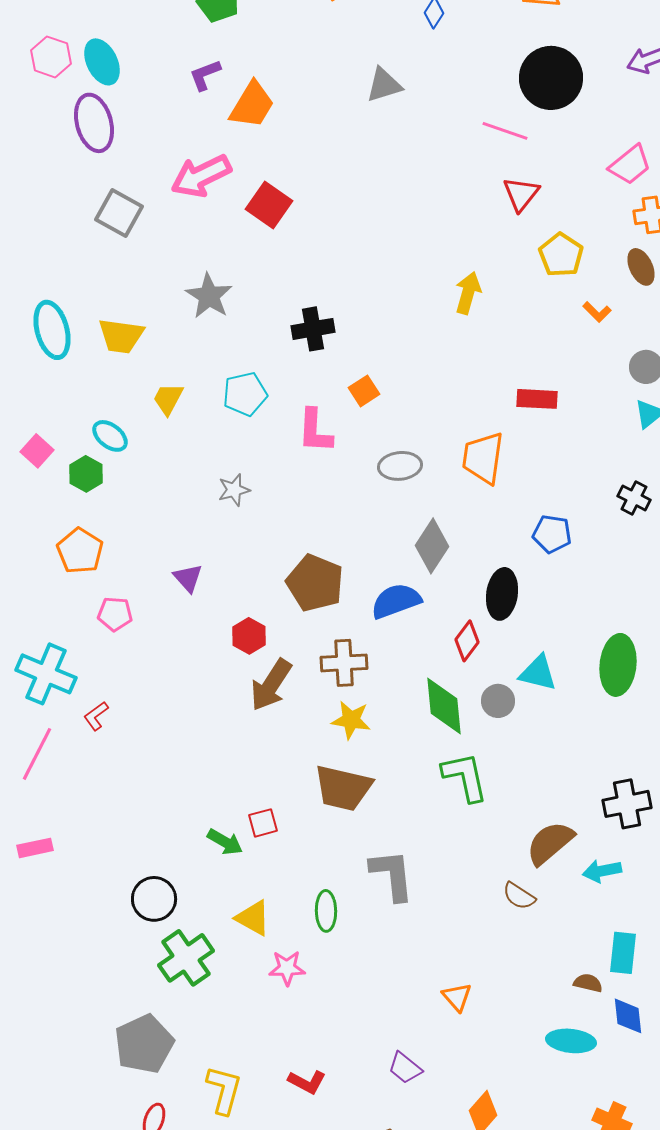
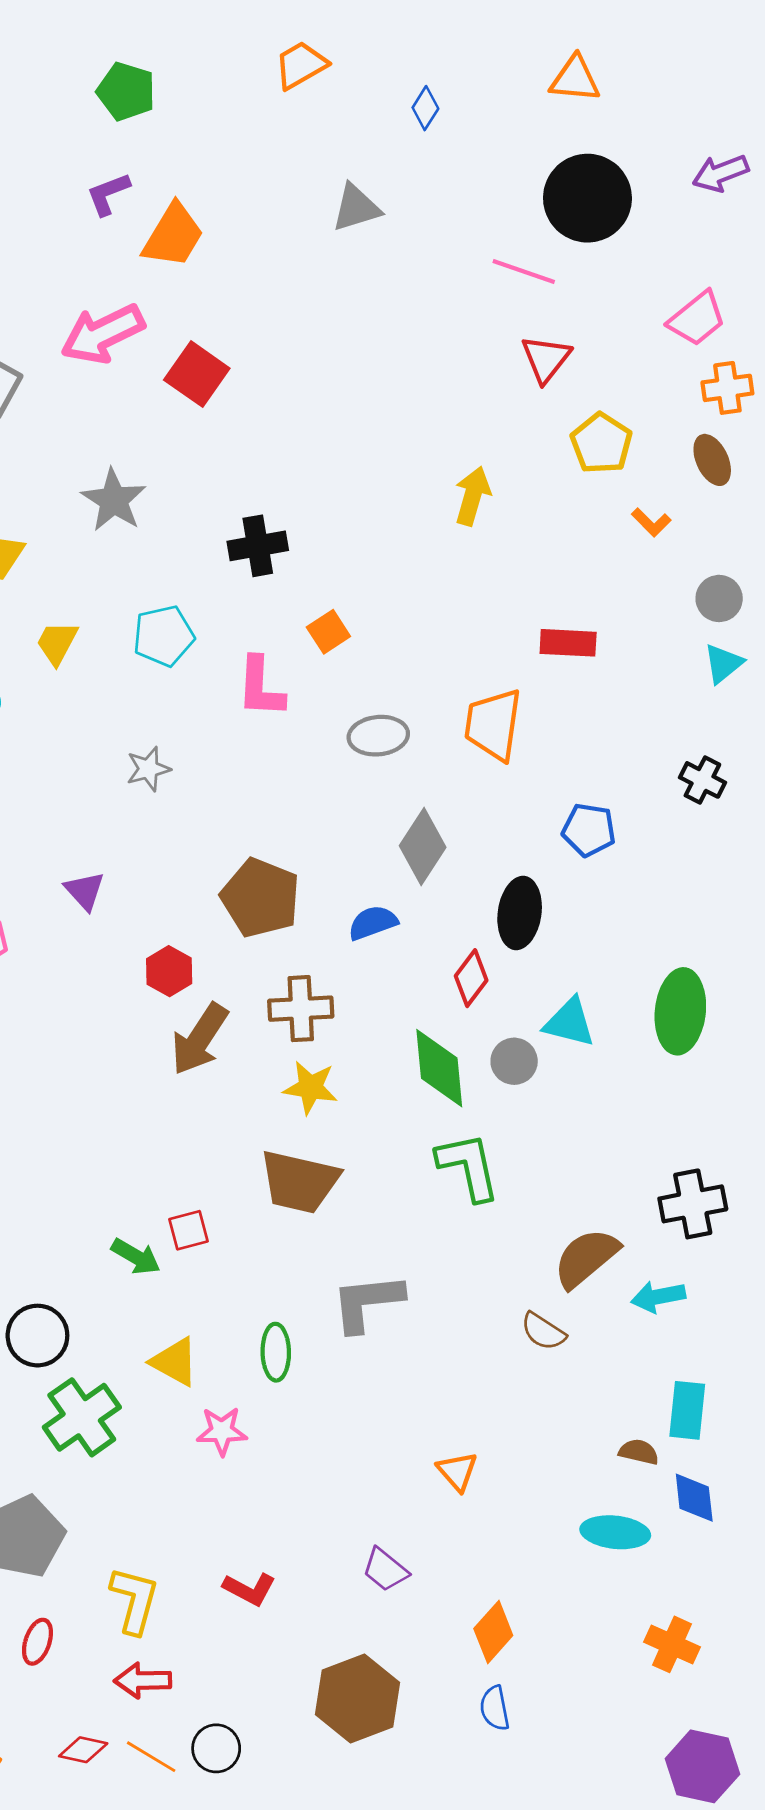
blue semicircle: (396, 601) -> (373, 923), size x0.7
gray L-shape: (392, 875) -> (367, 1302), turned -90

